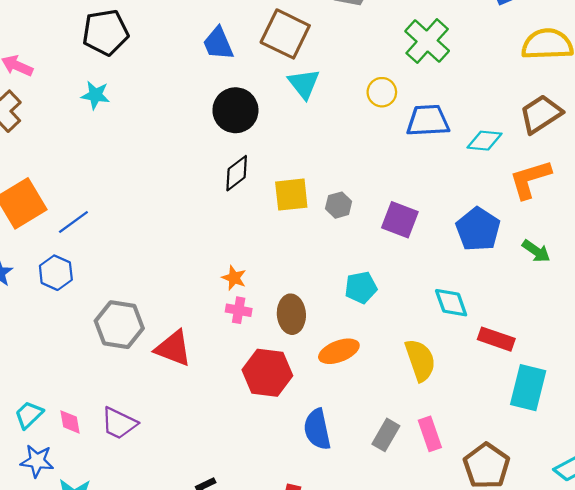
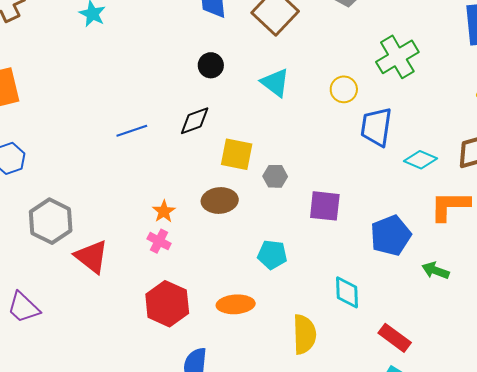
cyan triangle: (304, 84) -> (275, 83), moved, turned -32
black circle: (235, 110) -> (211, 65), size x0.6
blue trapezoid: (428, 121) -> (376, 127), turned -96
purple square: (400, 220) -> (325, 206), turned -32
blue line: (73, 222) -> (132, 131), moved
green arrow: (536, 251) -> (436, 270), turned 148
brown ellipse: (291, 314) -> (220, 200), moved, turned 72
red rectangle: (496, 339) -> (395, 338), moved

